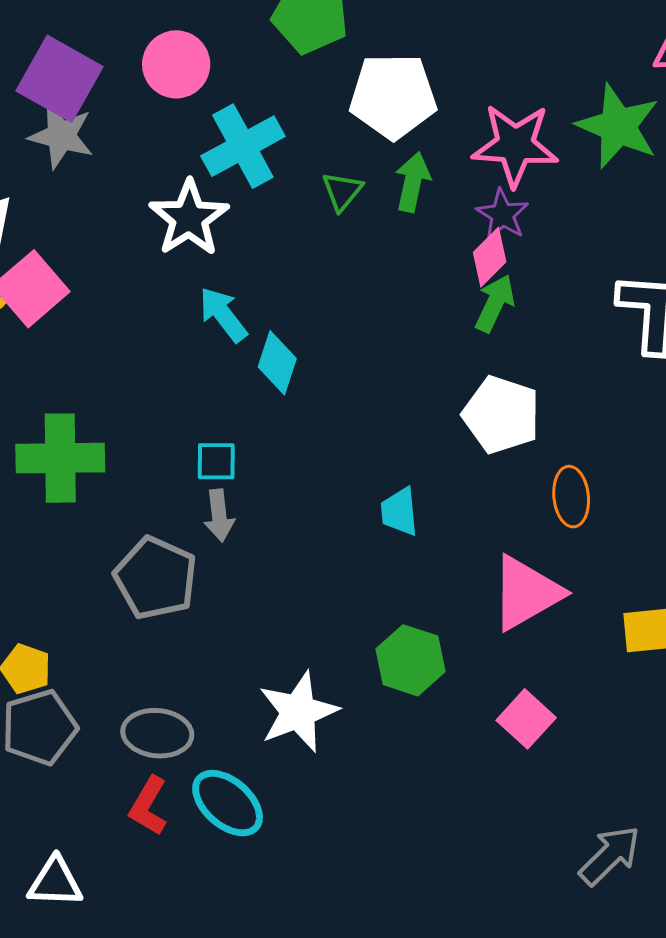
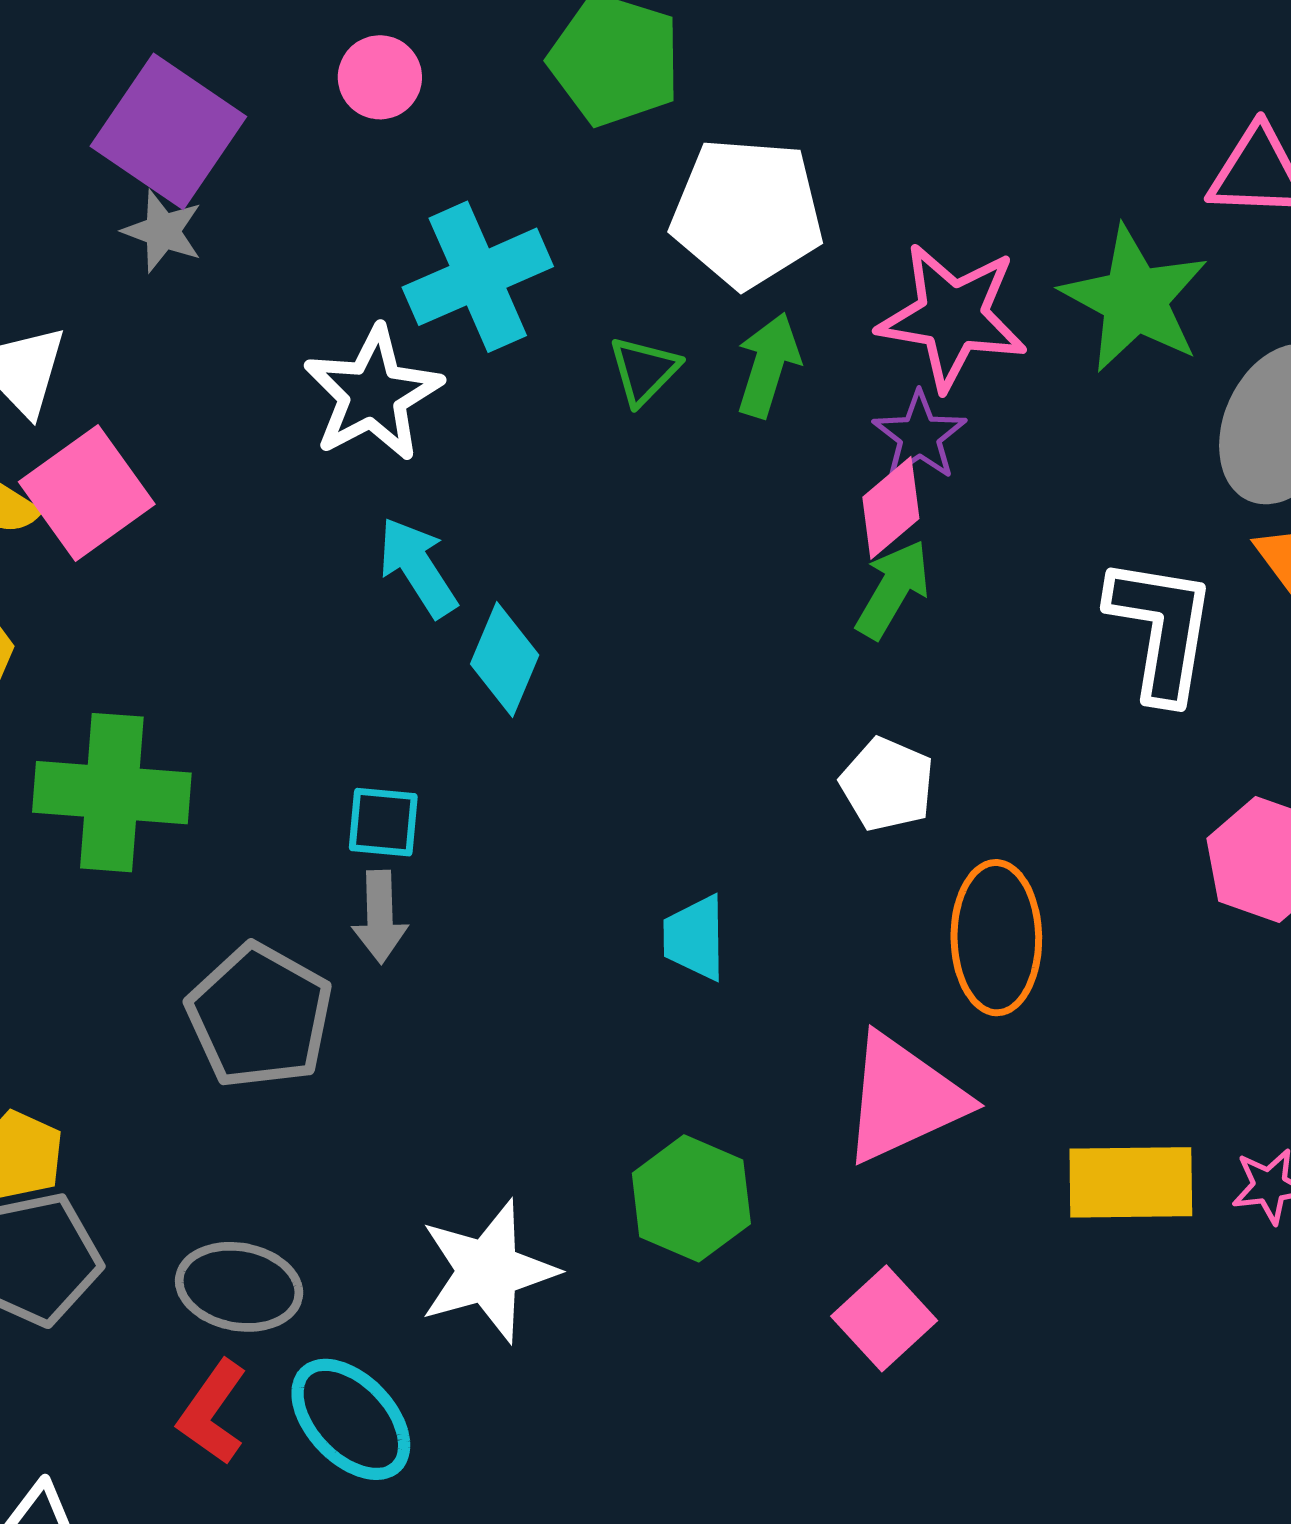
pink circle: (176, 64) -> (380, 77), moved, size x0.7
gray star: (61, 136) -> (163, 231), size x0.7
white pentagon: (501, 415) -> (887, 784), size x0.7
orange ellipse: (571, 497) -> (996, 938), size x1.4

